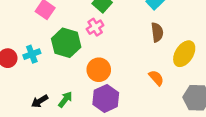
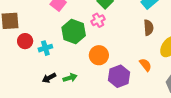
cyan cross: (32, 54) -> (45, 48), moved
purple hexagon: (106, 98) -> (119, 76), moved
green arrow: (65, 99) -> (70, 78), turned 32

